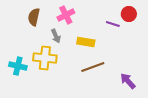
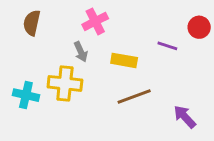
red circle: (129, 14) -> (199, 27), moved
brown semicircle: (34, 17) -> (32, 23), moved
purple line: (113, 24) -> (167, 46), moved

